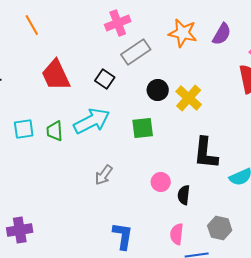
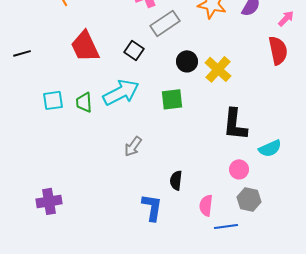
pink circle: (161, 182) -> (239, 169), moved
black semicircle: (184, 195) -> (176, 180), moved

